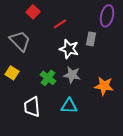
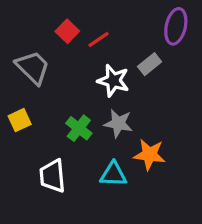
red square: (33, 12) -> (67, 31), moved
gray rectangle: (91, 39) -> (150, 64), turned 40
yellow square: (12, 73) -> (20, 120), turned 32
orange star: (104, 86) -> (150, 155), moved

